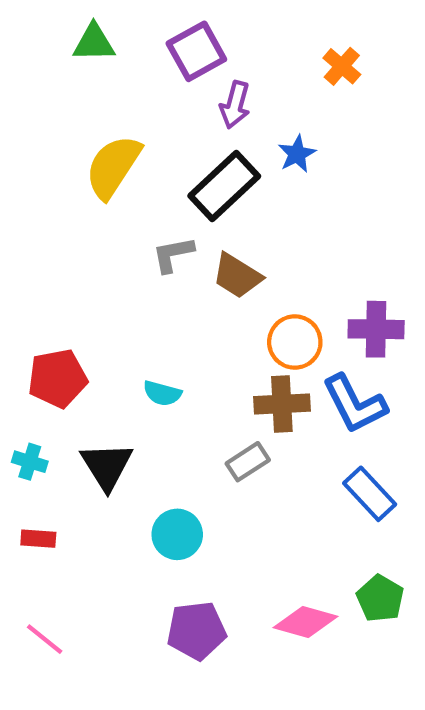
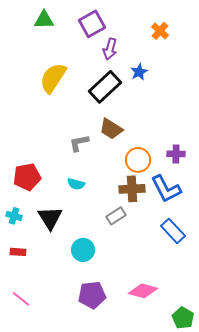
gray L-shape: (173, 254) -> (79, 143), moved
purple cross: (376, 329) -> (176, 154), size x0.7
green pentagon: (380, 599) -> (183, 318), moved

